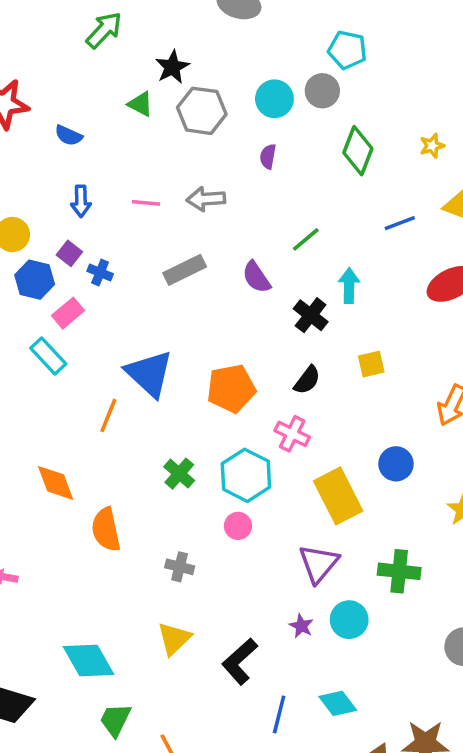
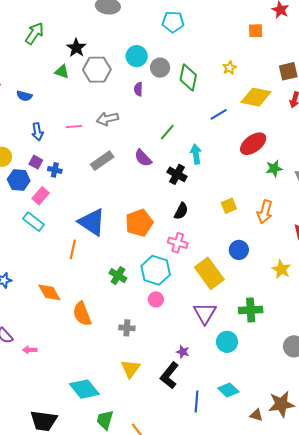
gray circle: (322, 91) -> (160, 68), moved
yellow square: (371, 364) -> (229, 206), moved
purple star: (301, 626) -> (183, 352), moved

